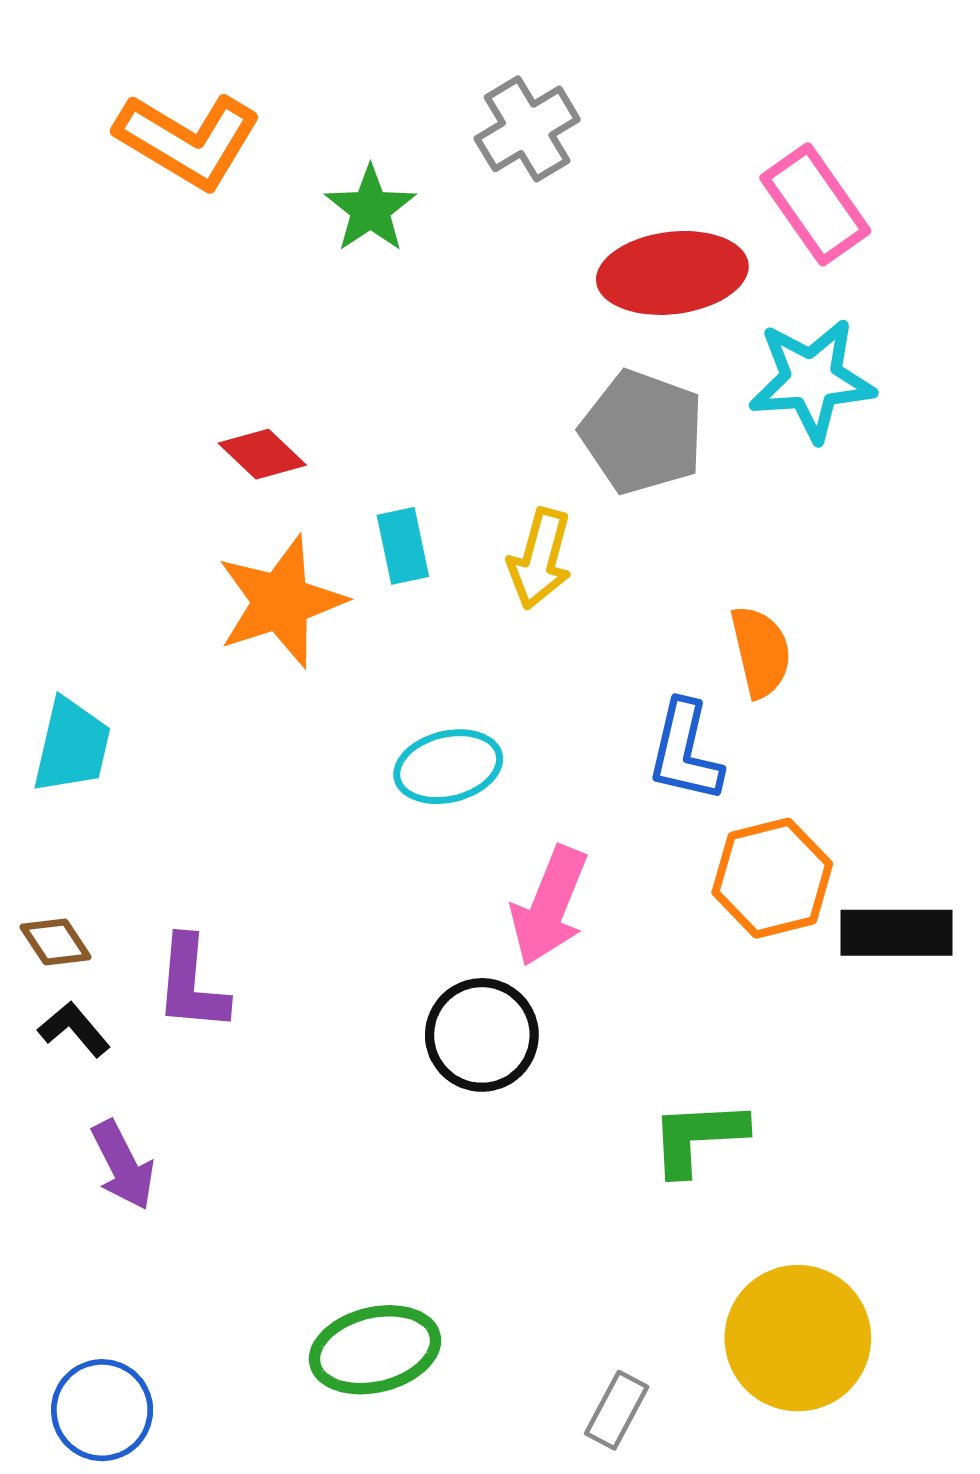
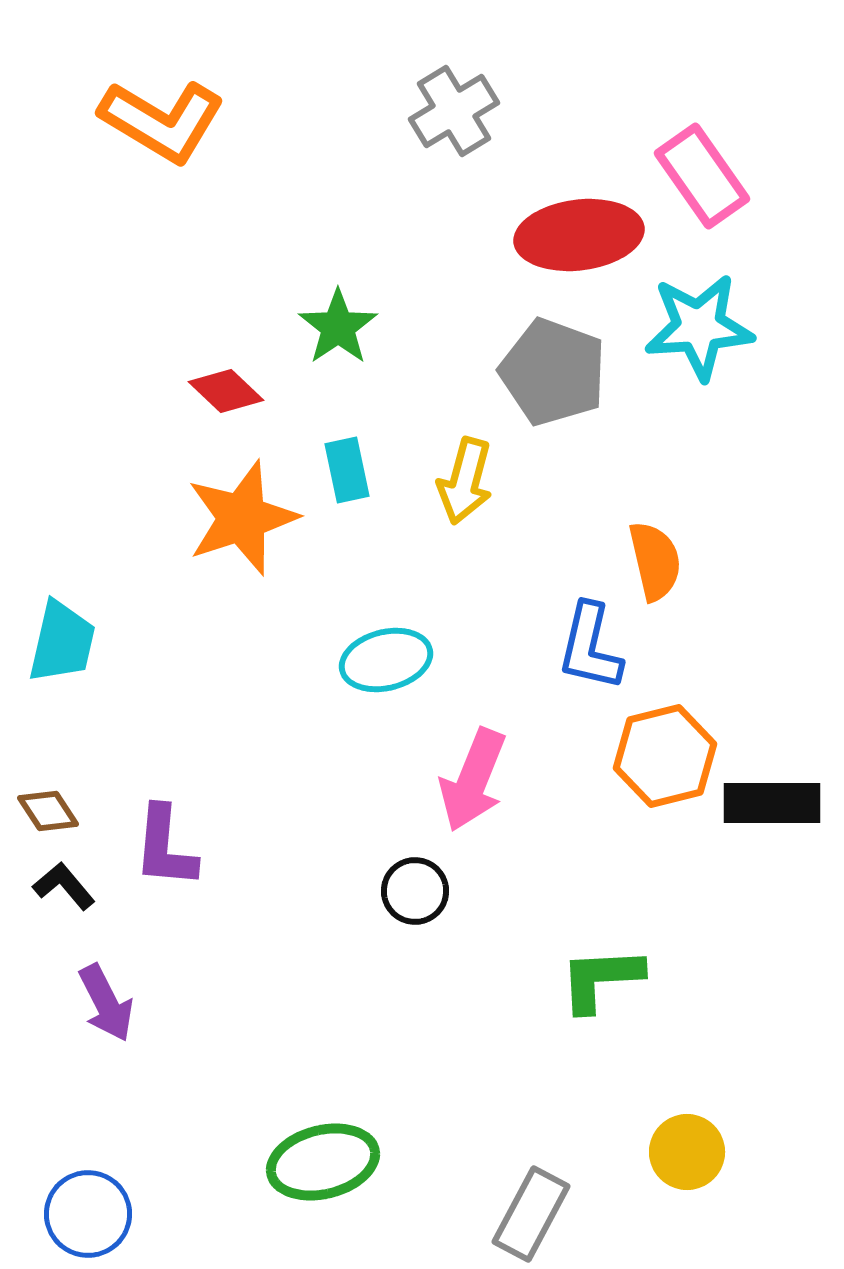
green star: (370, 209) -> (338, 327), moved
black circle: (482, 1035) -> (415, 891), size x0.7
yellow circle: (798, 1338) -> (687, 1152), size x0.6
gray rectangle: (617, 1410) -> (531, 1214), size x1.4

